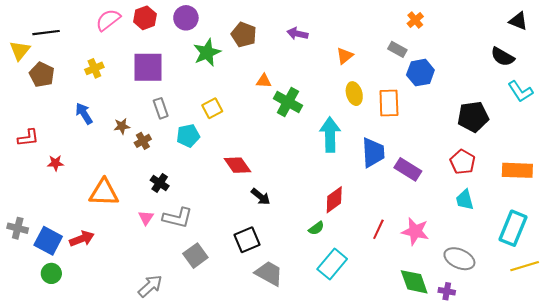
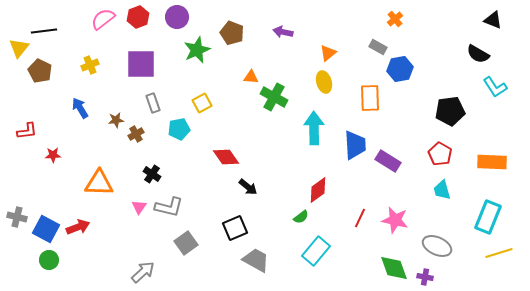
yellow ellipse: (354, 94) -> (324, 82), moved

